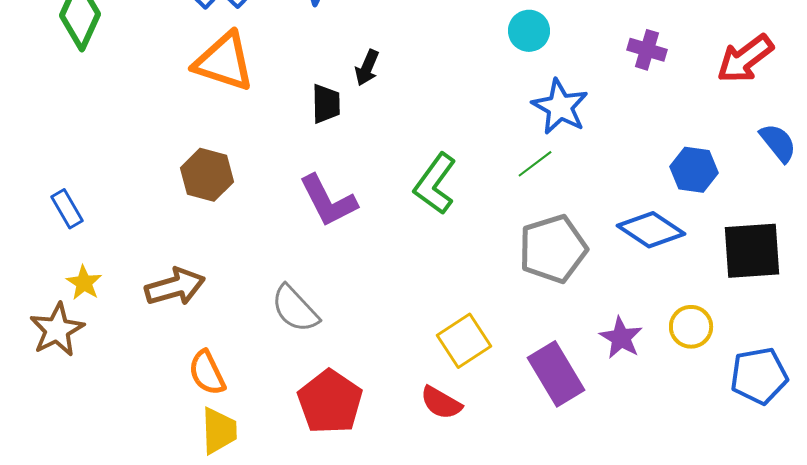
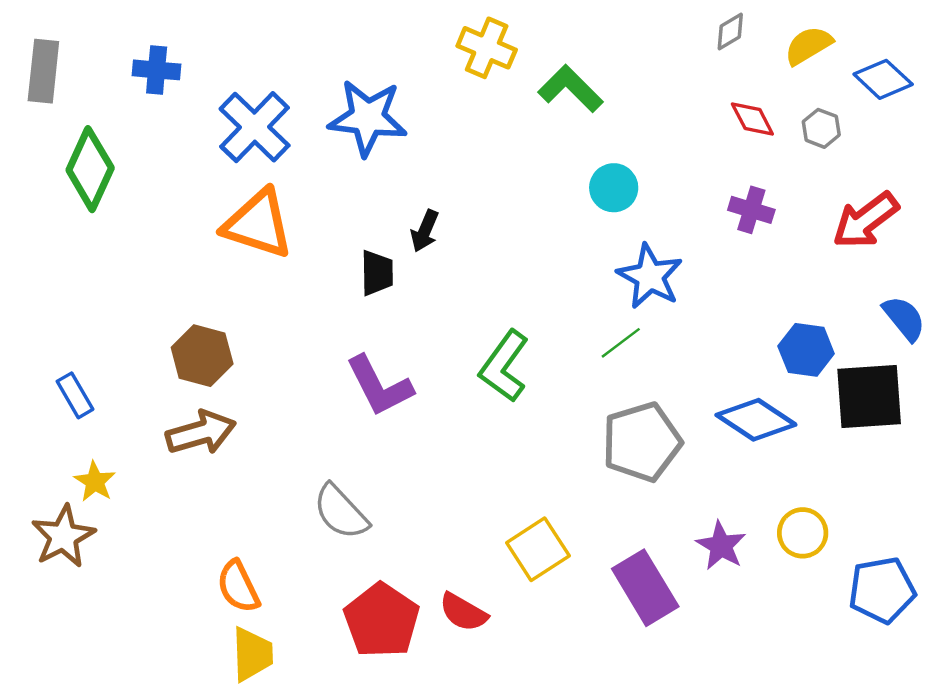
brown hexagon: (207, 175) -> (202, 356), moved
black square: (752, 251) -> (869, 396), moved
brown arrow: (175, 287) -> (201, 433), moved
red semicircle: (441, 403) -> (463, 612), moved

